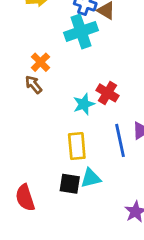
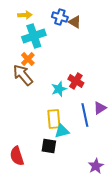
cyan cross: (81, 31) -> (34, 36), moved
brown arrow: (34, 85) -> (23, 75), size x1.6
cyan triangle: (91, 178) -> (62, 131), moved

